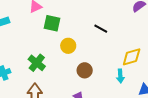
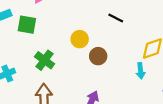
green square: (52, 23) -> (27, 25), moved
brown circle: (85, 70) -> (98, 56), moved

